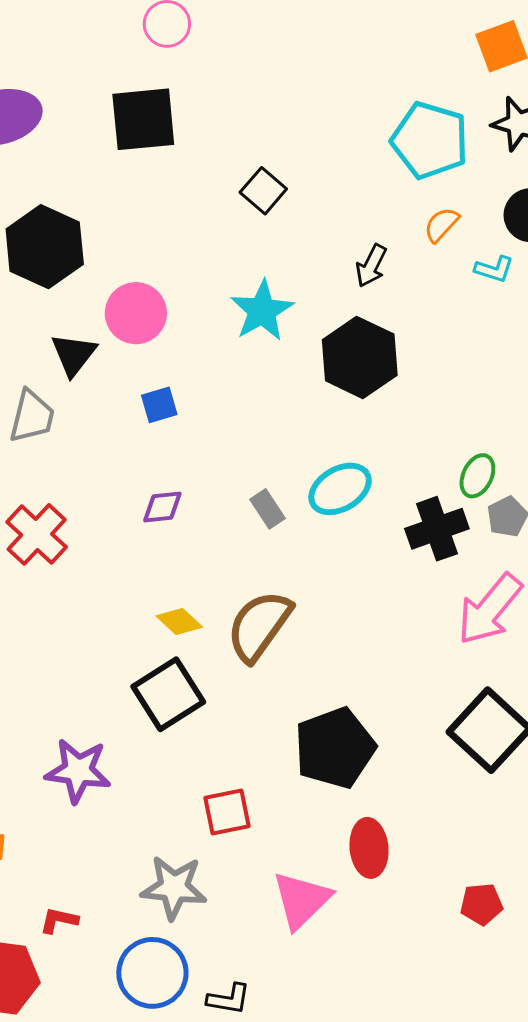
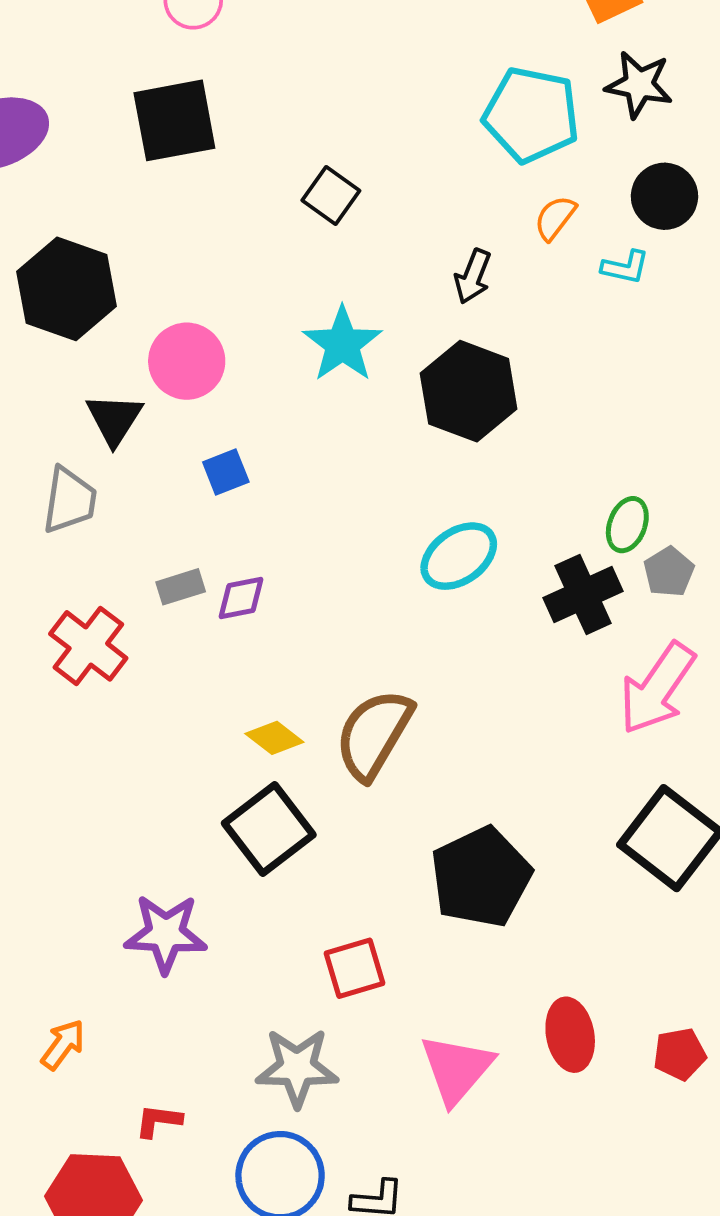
gray rectangle: (267, 509) -> (181, 587), moved, turned -69
red ellipse: (369, 848) -> (570, 1035), moved

